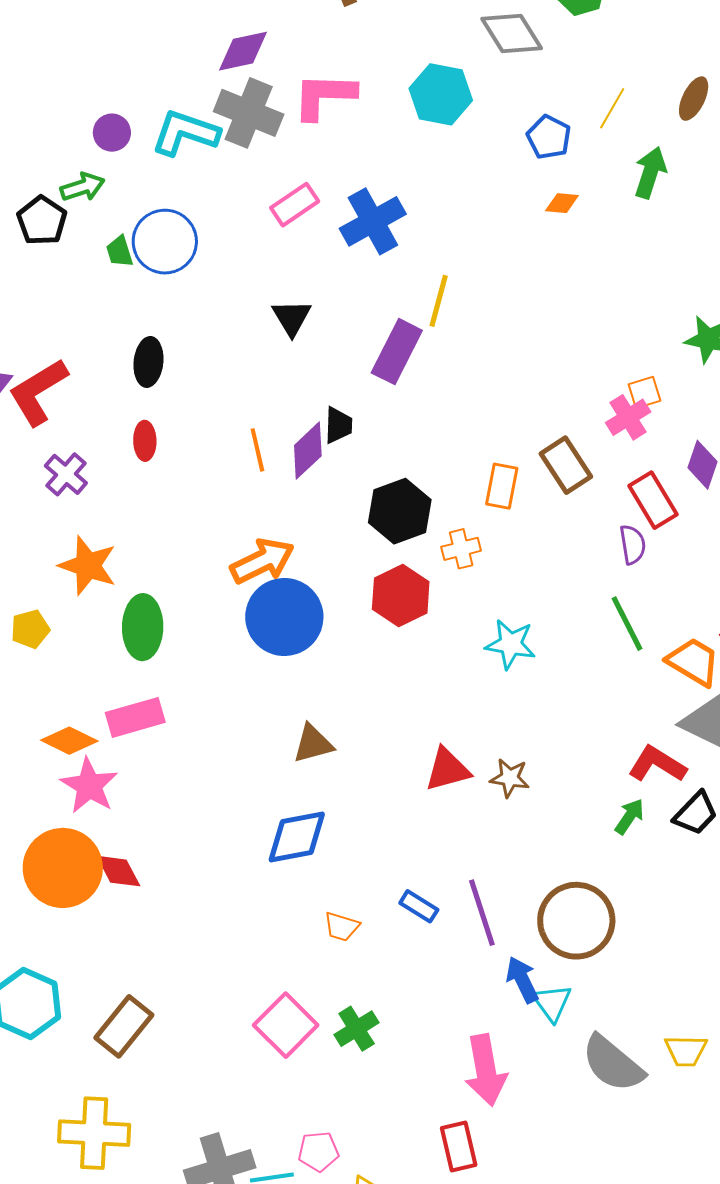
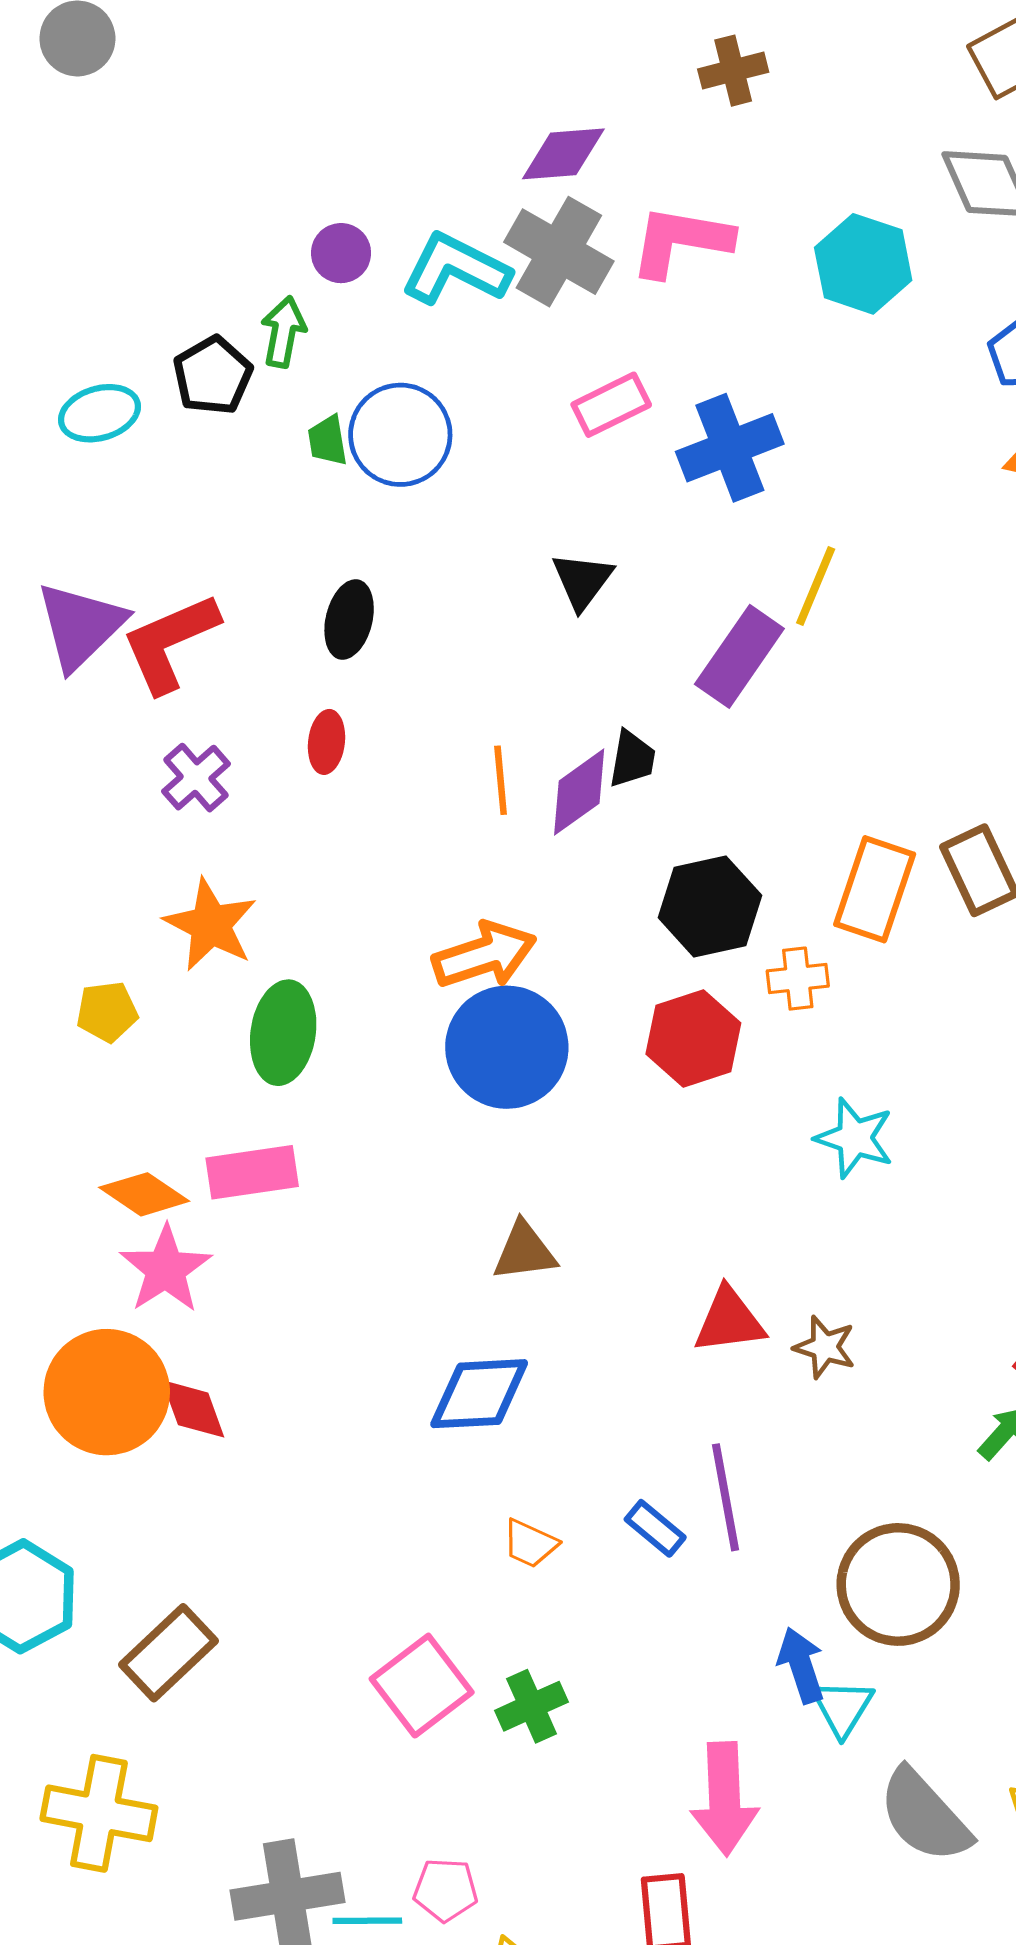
green arrow: (83, 187) -> (283, 332), turned -69
orange rectangle: (502, 486) -> (875, 889), size x1.4
purple line: (482, 913) -> (726, 1497), moved

